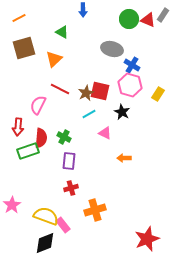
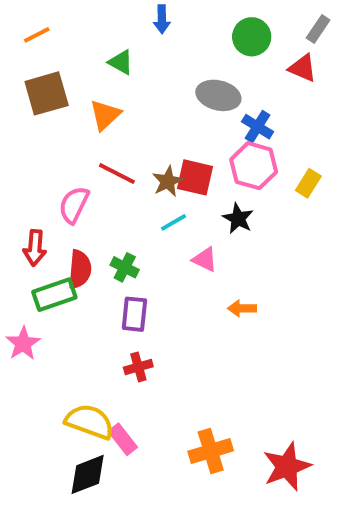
red triangle: (148, 20) -> (302, 68), moved
pink star: (12, 205) -> (23, 344), moved
orange cross: (95, 210) -> (211, 451), moved

